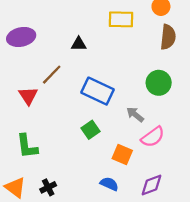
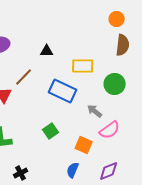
yellow rectangle: (121, 19) -> (83, 66), moved
green square: (90, 130) -> (51, 131), moved
blue semicircle: (109, 184) -> (73, 170), turned -91

